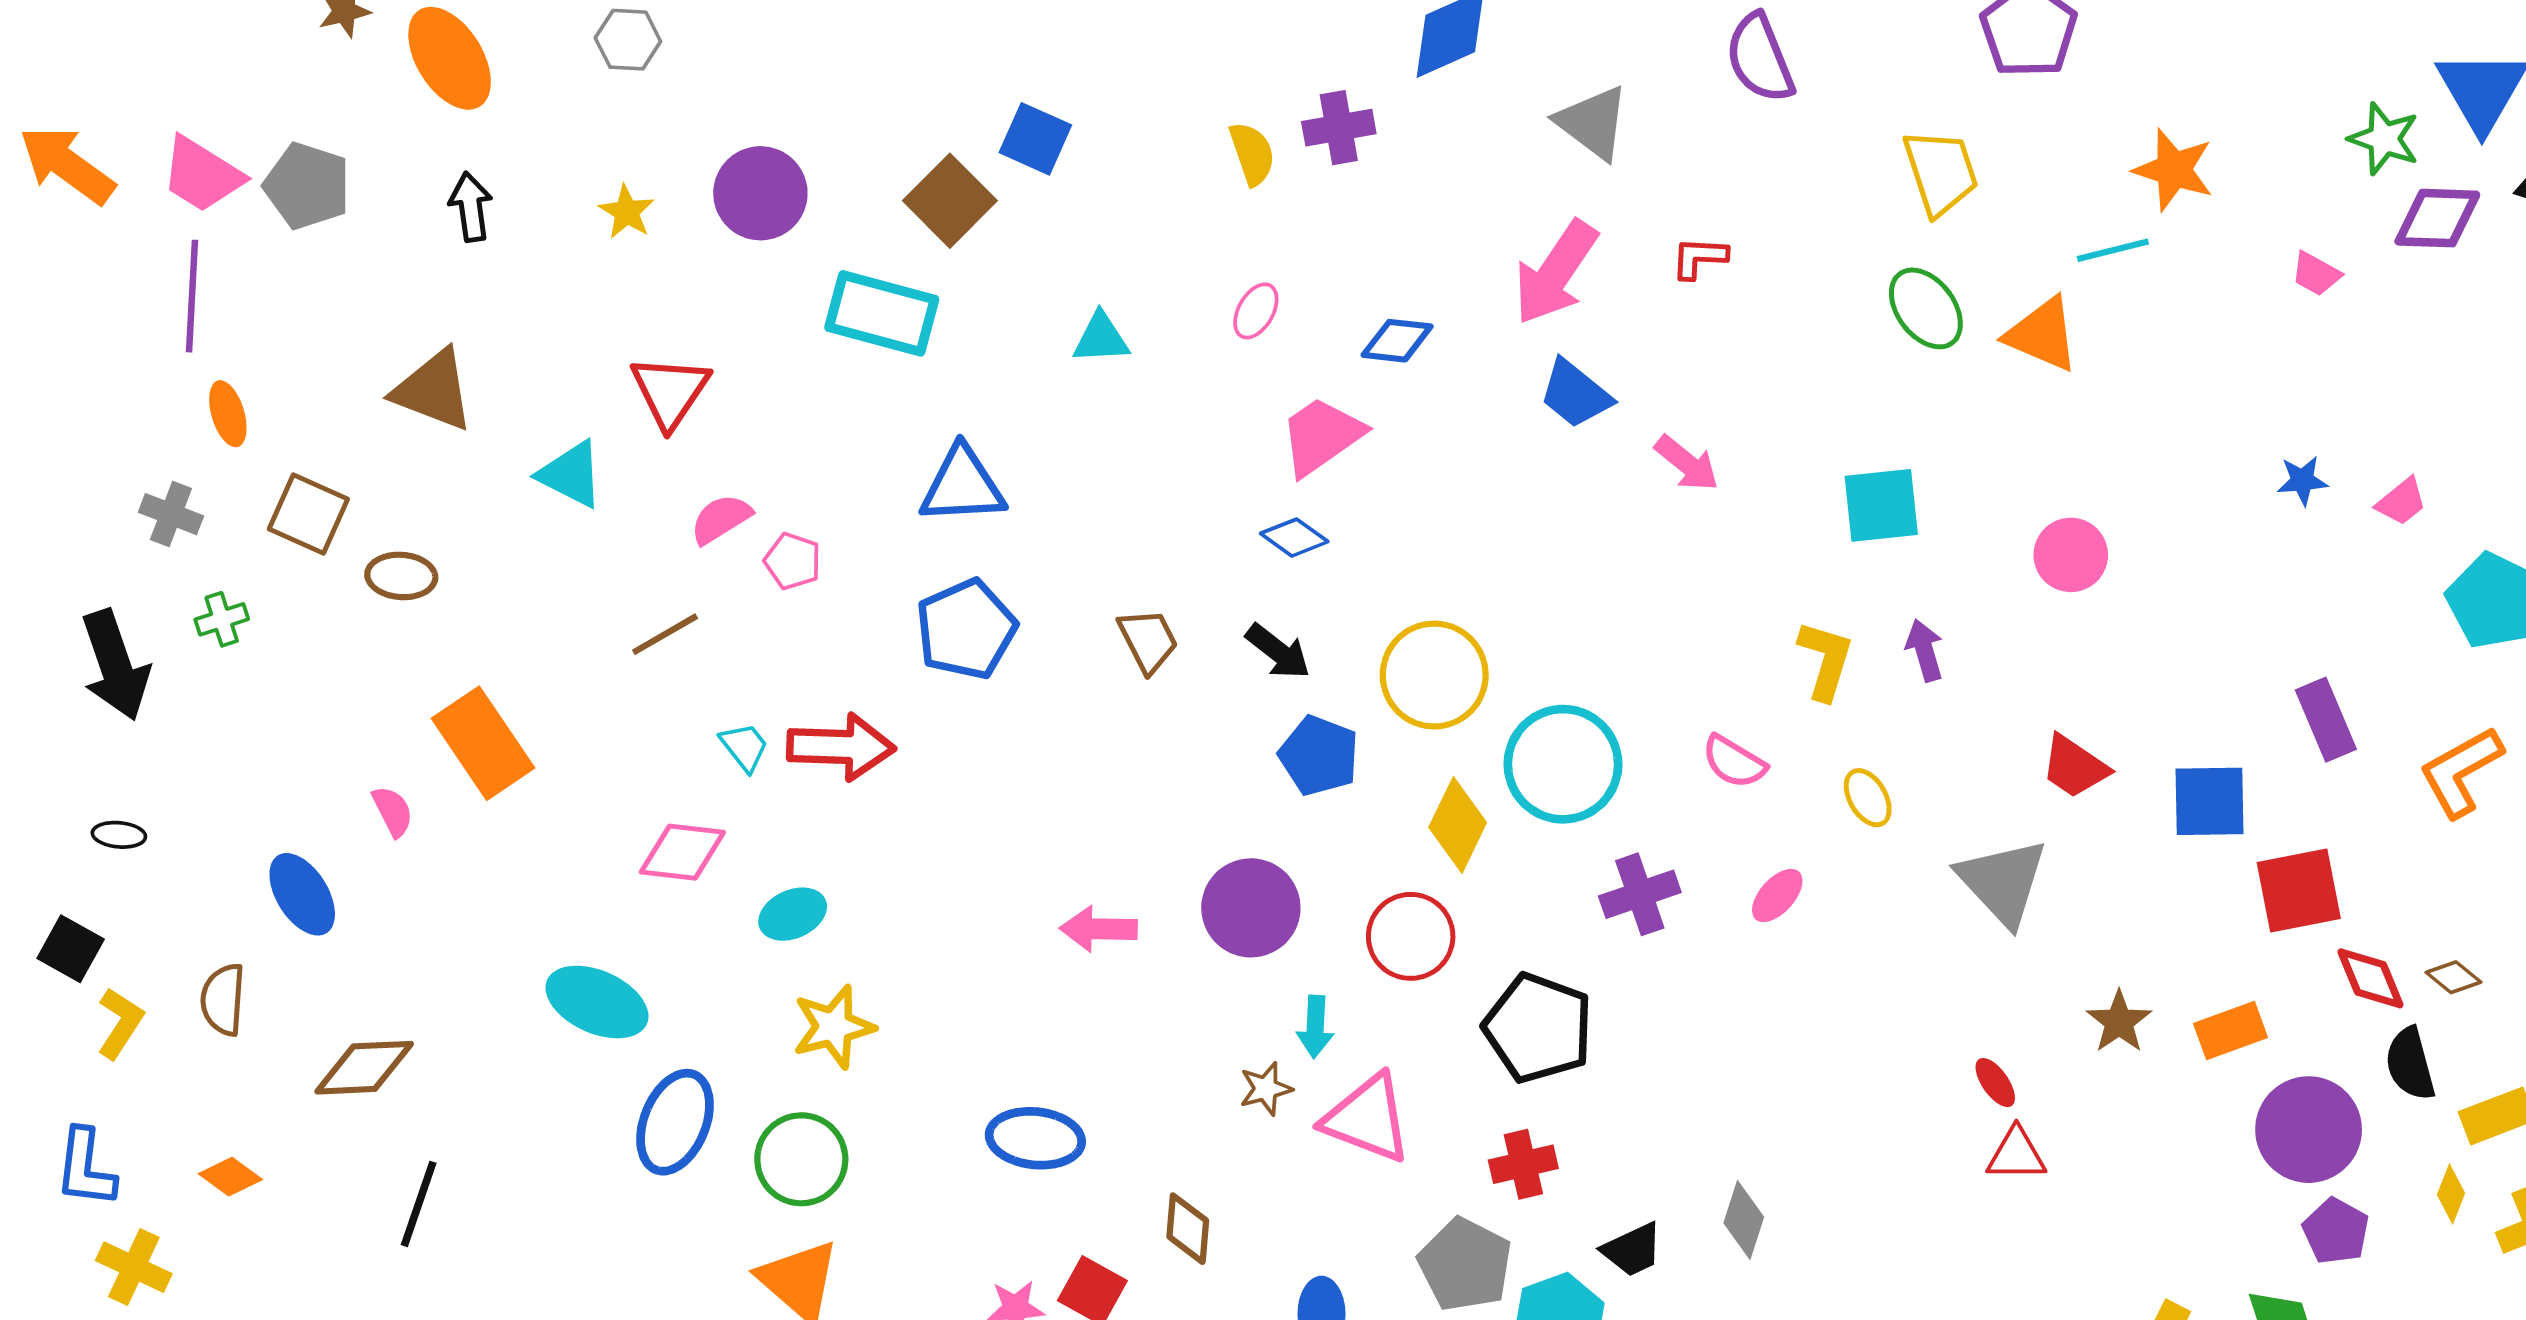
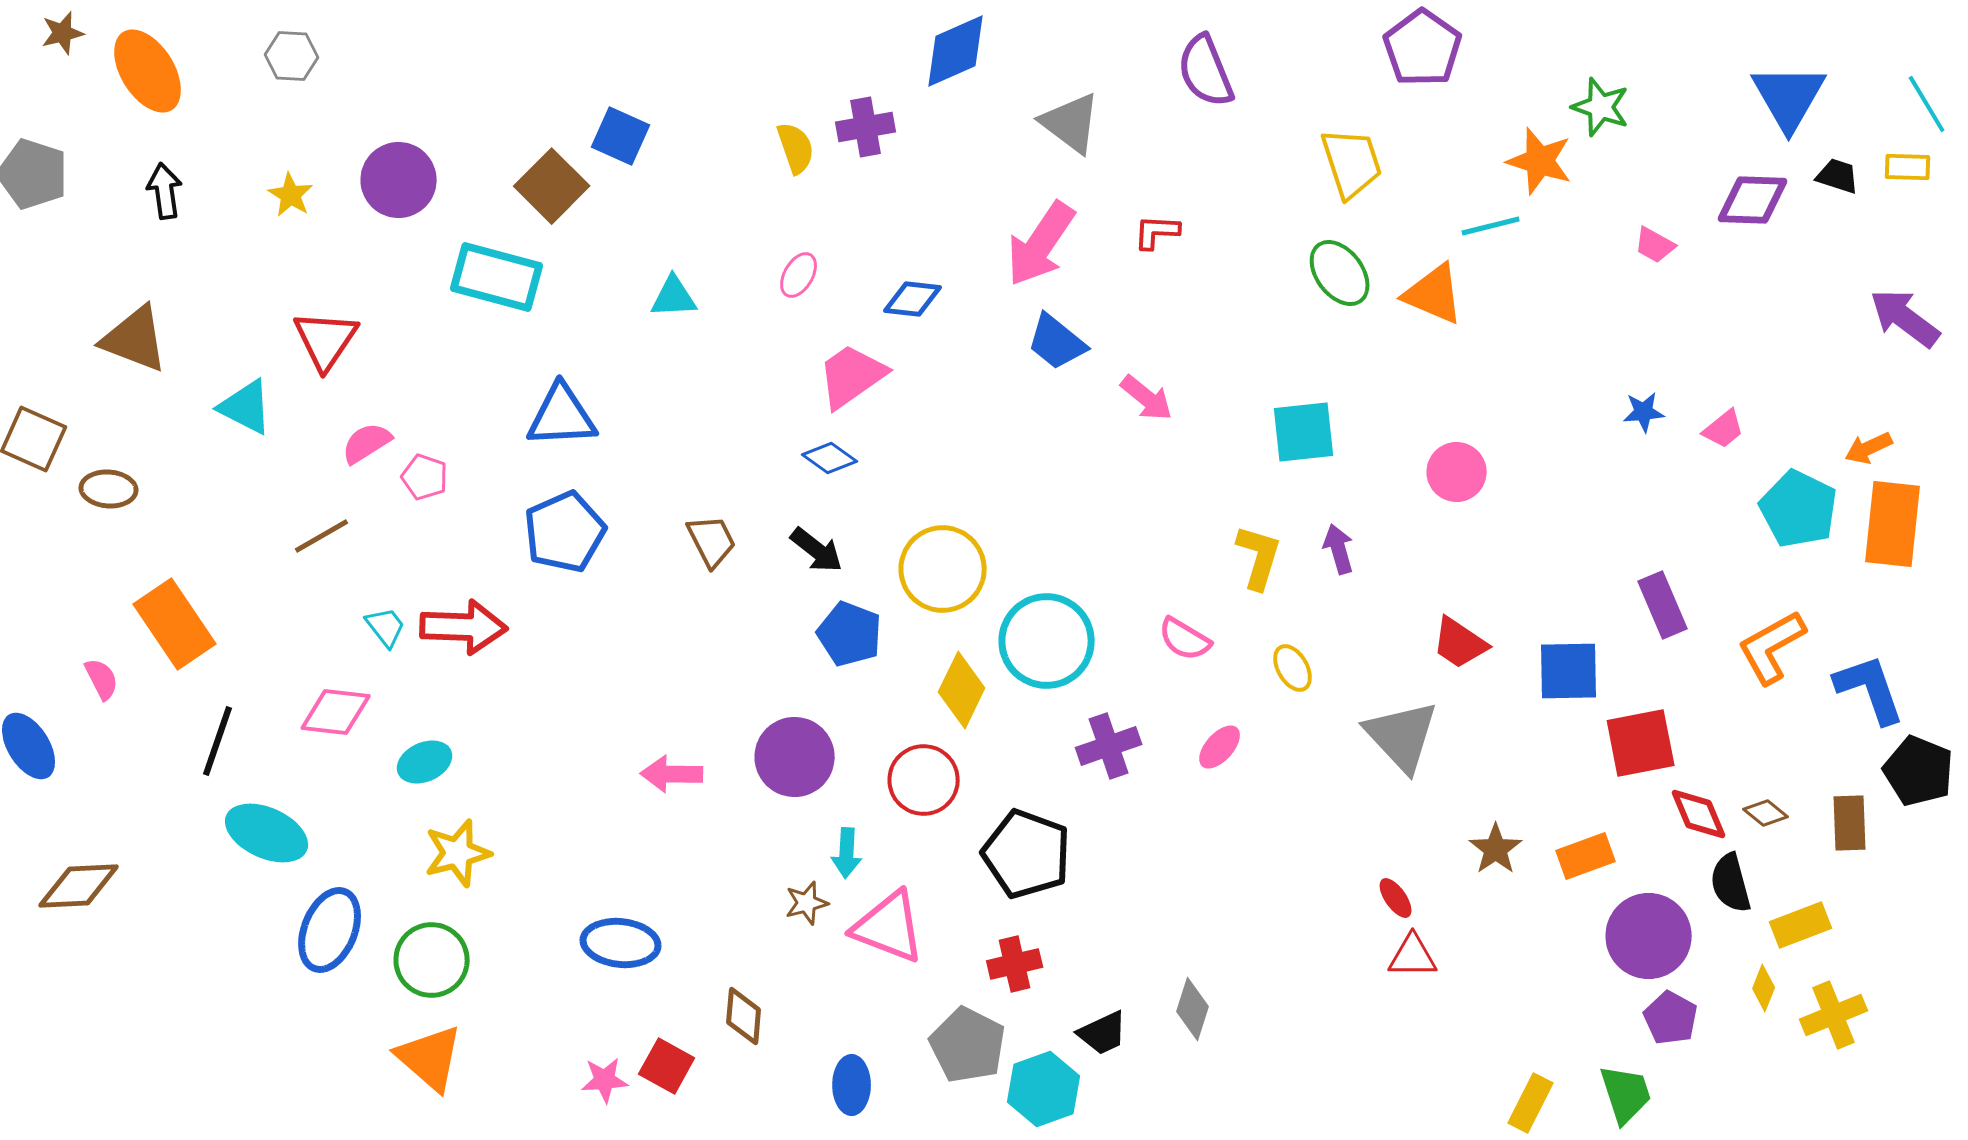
green star: (2384, 139) -> (1601, 107), moved
black line: (419, 1204) -> (218, 741), moved

